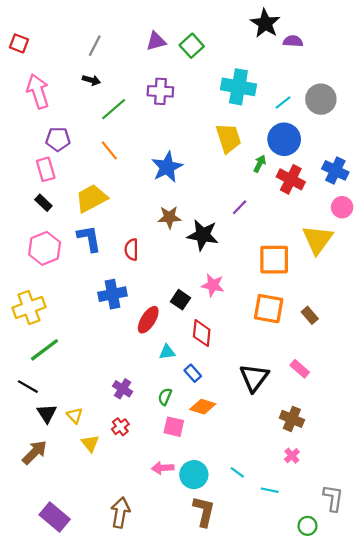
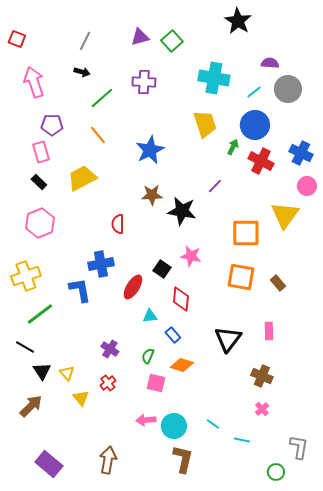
purple semicircle: (293, 41) -> (270, 63), moved
blue L-shape: (89, 238) -> (80, 290), moved
pink rectangle: (300, 369) -> (269, 331), turned 48

